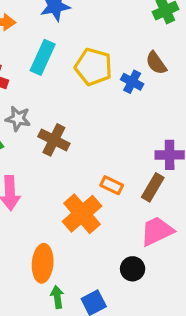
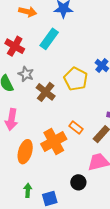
yellow pentagon: (93, 67) -> (76, 79), moved
orange ellipse: (43, 263) -> (25, 152), moved

